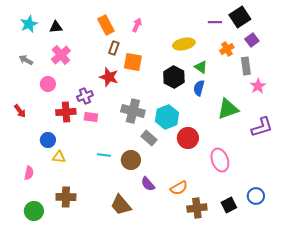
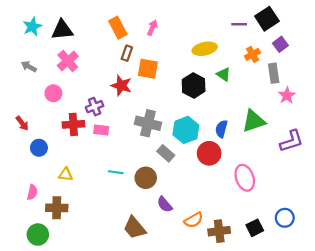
black triangle: (56, 27) -> (62, 30), size x1.5
blue semicircle: (199, 88) -> (221, 129), moved
blue circle: (48, 140) -> (39, 148), moved
orange semicircle: (179, 188) -> (194, 220), moved
brown cross: (66, 197) -> (57, 208), moved

